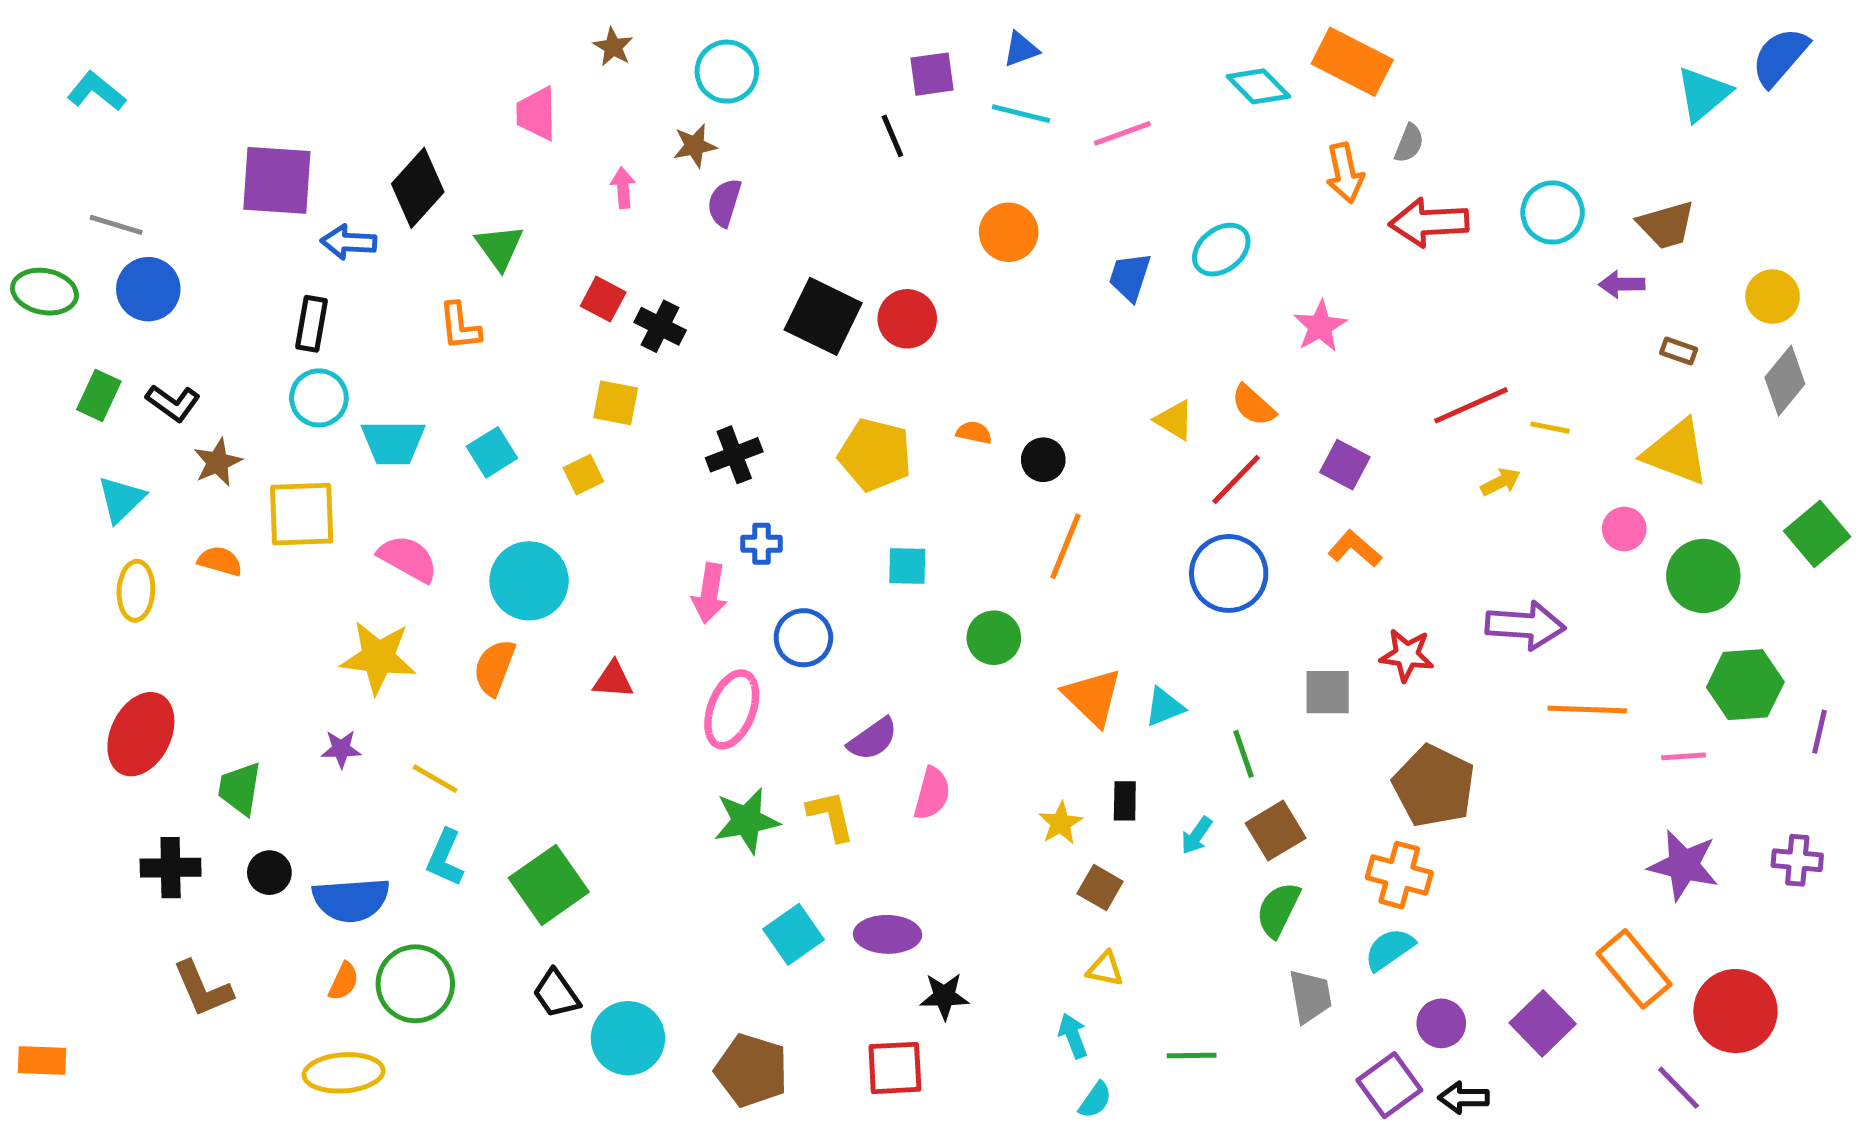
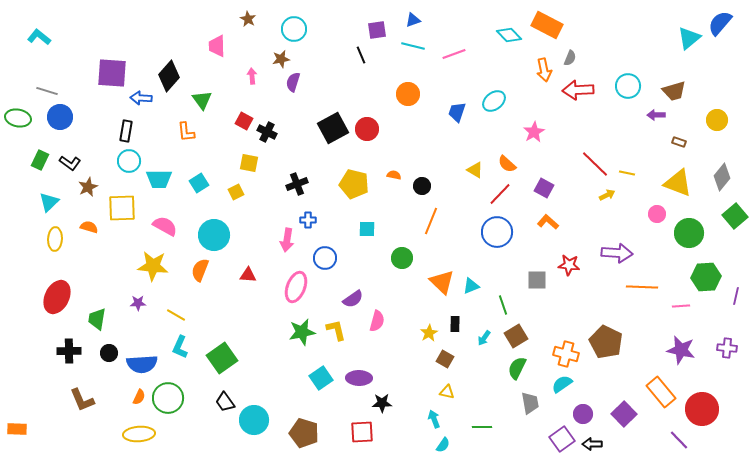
black square: (823, 316) -> (333, 128), turned 36
gray diamond: (1785, 381) -> (722, 177), moved
red line: (1471, 405) -> (595, 164), turned 68
brown pentagon: (1434, 786) -> (606, 342), moved

